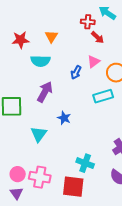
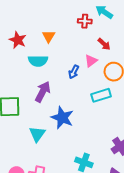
red arrow: (97, 37) -> (104, 44), moved
red star: (20, 40) -> (18, 40), turned 30
blue star: (64, 118) -> (62, 118), size x1.6

